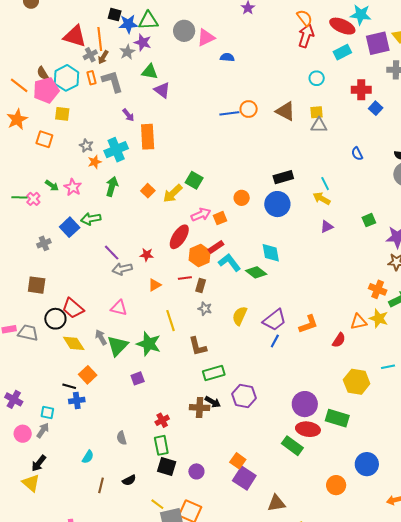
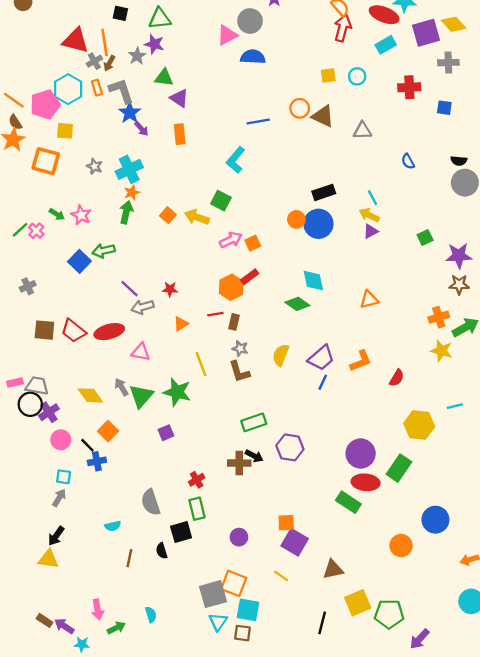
blue star: (128, 24) -> (130, 113), moved, turned -30
gray circle: (184, 31) -> (250, 21), moved
blue semicircle: (227, 57) -> (253, 57), size x1.5
brown semicircle: (43, 73) -> (15, 122), moved
blue square: (376, 108) -> (444, 108), moved, turned -32
orange circle: (249, 109) -> (300, 108), moved
yellow square: (316, 112) -> (328, 76), moved
orange rectangle: (148, 137) -> (180, 134), moved, size x0.7
orange square: (44, 139) -> (46, 161), size x1.4
orange star: (95, 162) -> (132, 192), moved
yellow arrow: (173, 194) -> (197, 217), turned 65
green line: (19, 197) -> (20, 230), turned -42
orange circle: (242, 198) -> (296, 219), moved
purple triangle: (327, 227) -> (371, 231), moved
red ellipse: (179, 237) -> (109, 332), moved, turned 45
gray cross: (44, 243) -> (28, 286), moved
cyan L-shape: (229, 262) -> (236, 160), moved, turned -100
orange cross: (378, 289) -> (439, 317), turned -36
red trapezoid: (73, 308) -> (73, 331), moved
black circle: (55, 319) -> (30, 404), moved
orange triangle: (359, 322) -> (369, 300), moved
brown L-shape: (198, 346) -> (239, 372), moved
black line: (69, 386) -> (87, 445), turned 32
purple cross: (14, 399) -> (49, 412), moved, turned 30
green rectangle: (337, 418) -> (399, 468), turned -70
pink circle: (23, 434) -> (61, 440), moved
gray semicircle: (122, 438) -> (151, 502), size x1.6
cyan semicircle: (88, 457) -> (113, 526), turned 48
orange square: (238, 461) -> (286, 523), turned -35
black square: (167, 466) -> (181, 532), moved, turned -30
black semicircle: (129, 480) -> (162, 551), turned 104
yellow triangle: (31, 483) -> (48, 559), turned -30
yellow line: (157, 504) -> (281, 576), moved

